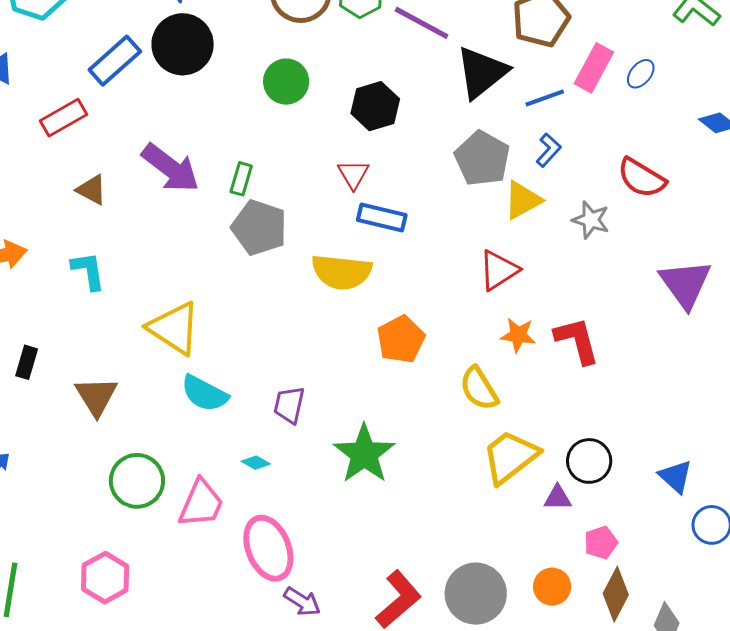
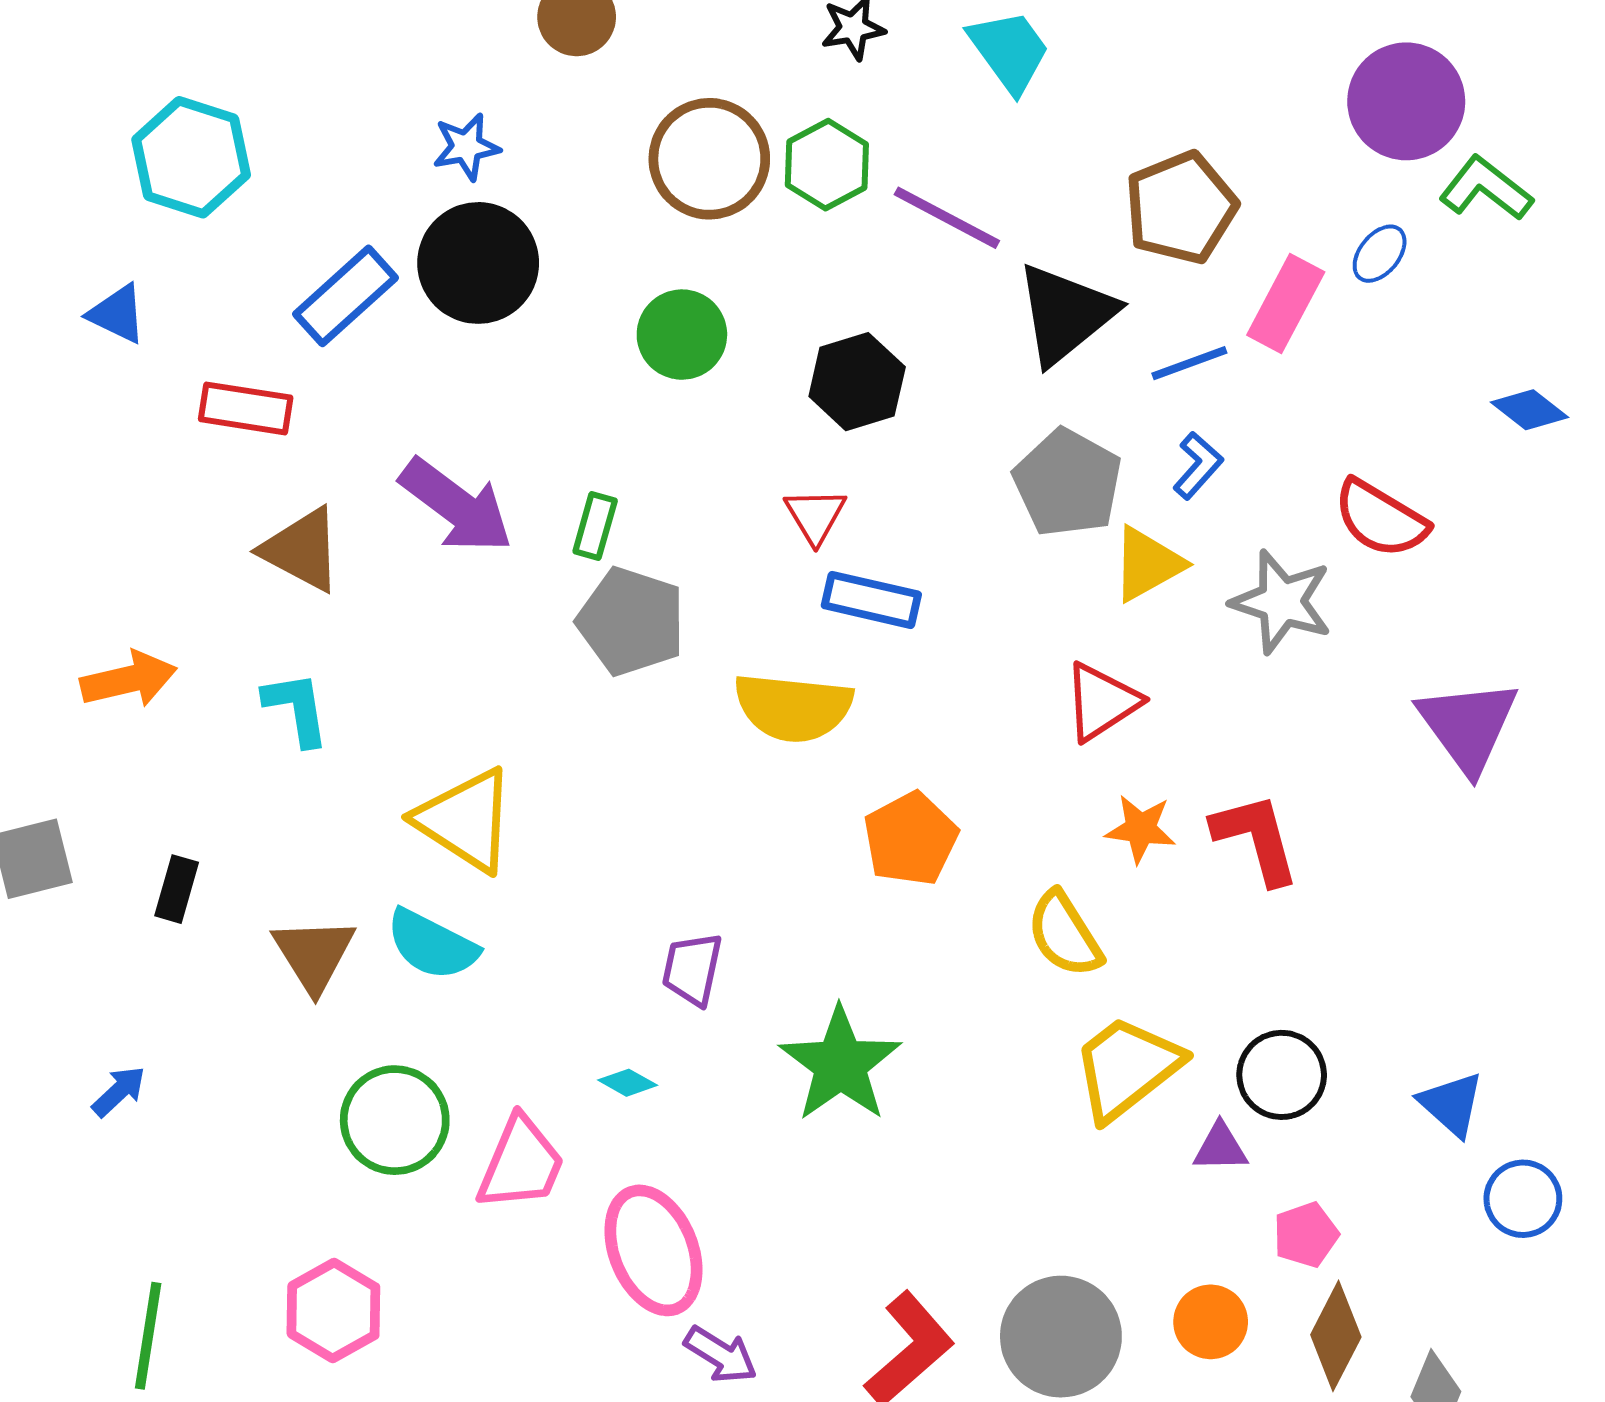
blue ellipse: (641, 74) -> (1380, 254), moved
red rectangle: (63, 118) -> (246, 408), turned 39
brown triangle: (92, 190) -> (302, 550), size x1.4
gray star: (591, 220) -> (1282, 602), size x1.4
cyan semicircle: (205, 394) -> (432, 945), moved

